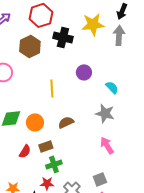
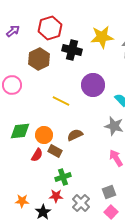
purple circle: (84, 72) -> (93, 85), size x1.5
yellow line: (52, 88) -> (61, 101), turned -60
brown rectangle: (46, 146) -> (55, 151), moved, turned 48
red semicircle: (25, 151) -> (37, 155), moved

